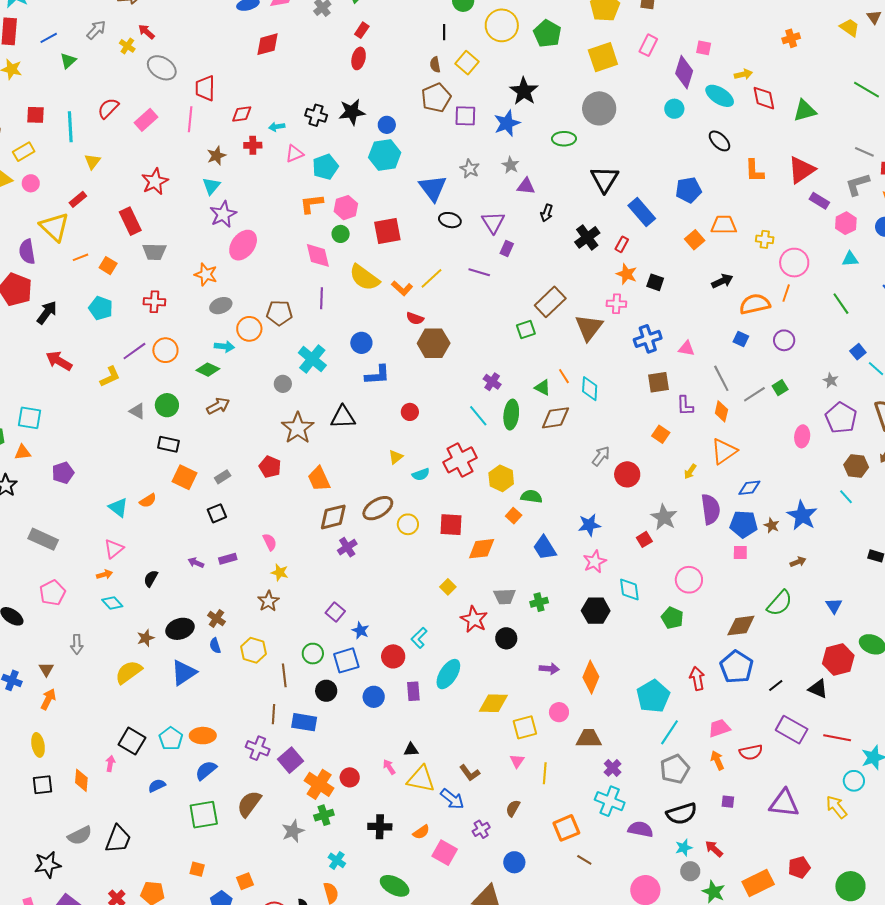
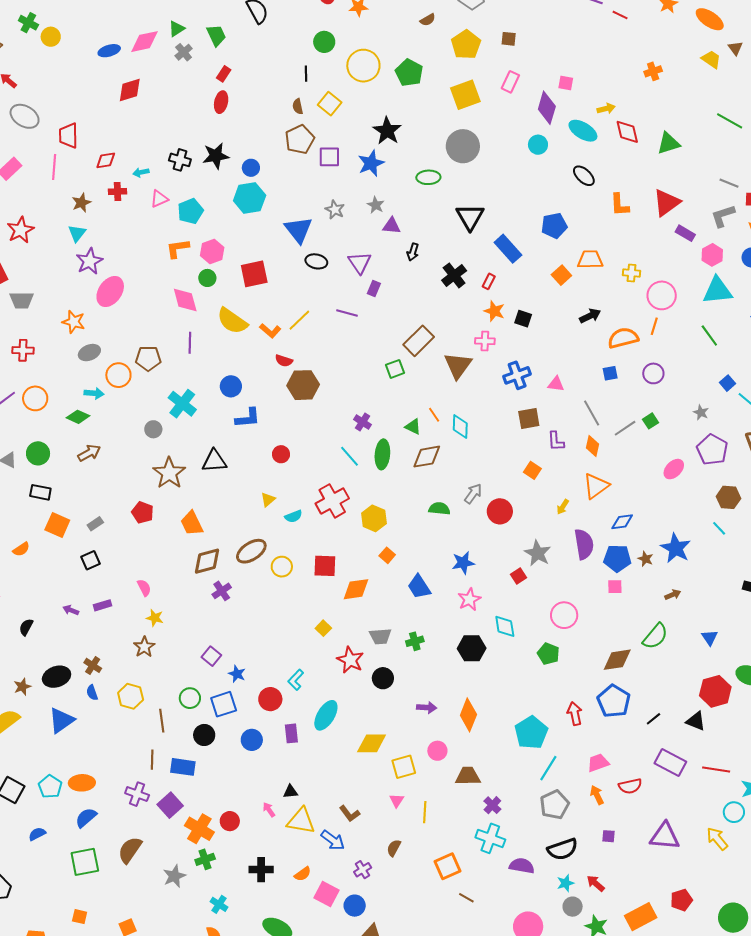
cyan triangle: (850, 259) -> (717, 291), size x1.8
blue square: (741, 339) -> (610, 373), turned -35
pink ellipse: (802, 436) -> (674, 469), turned 40
green semicircle: (531, 496) -> (439, 509), moved
blue circle: (514, 862) -> (355, 906), moved

